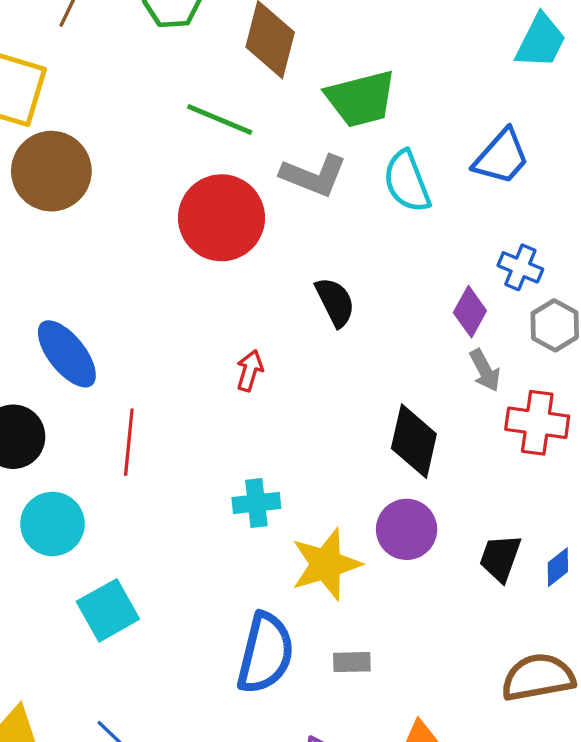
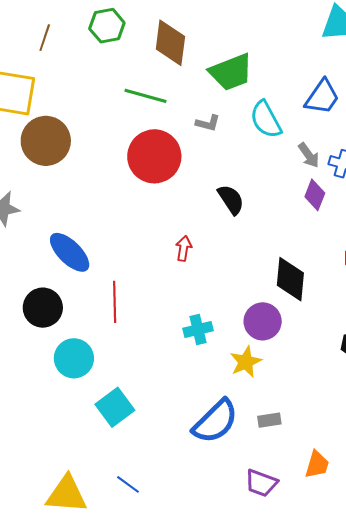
gray L-shape: (314, 175) -> (208, 123), size x0.6
gray arrow: (485, 370) -> (309, 155), moved
purple circle: (407, 529) -> (263, 321), moved
yellow star: (326, 564) -> (246, 362), size x0.7
blue semicircle: (265, 653) -> (215, 421), turned 39

